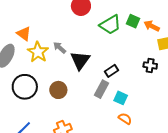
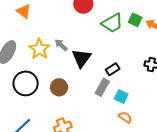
orange triangle: (24, 34) -> (24, 11), moved

